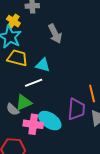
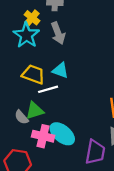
gray arrow: (55, 34) -> (58, 33), moved
yellow trapezoid: (17, 58) -> (33, 74), moved
purple trapezoid: (76, 109) -> (95, 152), moved

